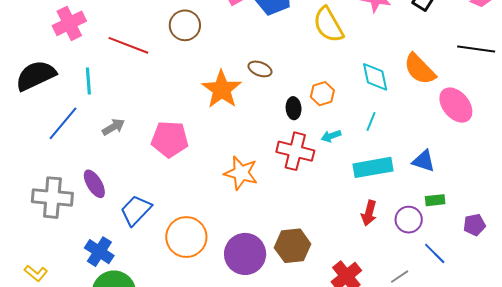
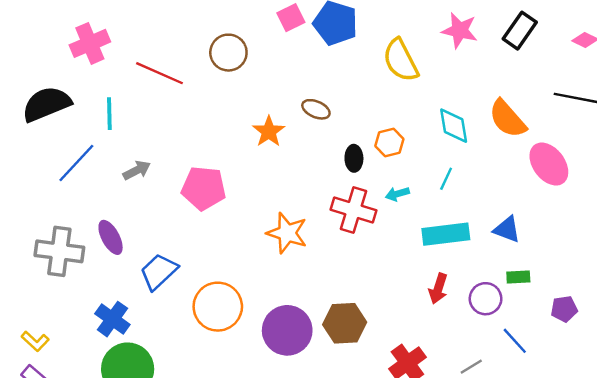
orange star: (222, 89) -> (269, 132), size x0.7

